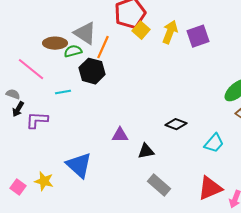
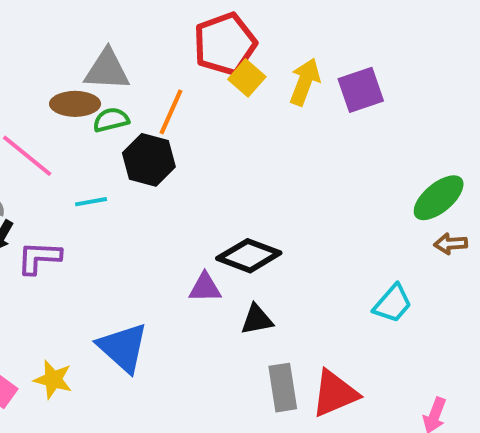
gray triangle: (85, 33) -> (107, 70), moved, turned -30
black diamond: (176, 124) -> (249, 256), moved, size x1.4
gray rectangle: (159, 185) -> (283, 388), turned 40
red triangle: (210, 188) -> (335, 393), moved

